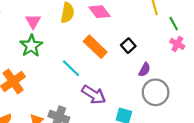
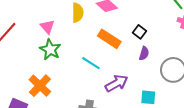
purple semicircle: (145, 70) -> (144, 53), moved
purple arrow: (94, 95) -> (117, 83), turned -50

